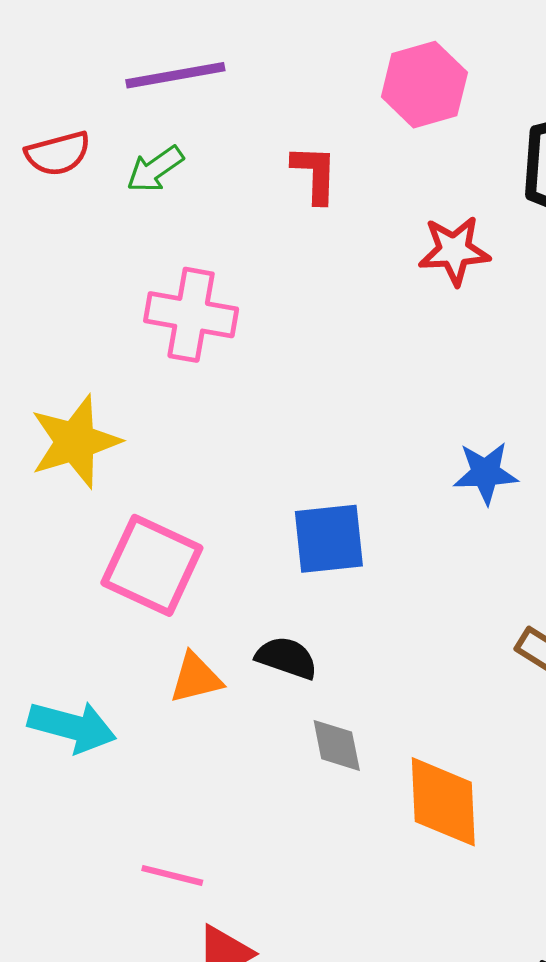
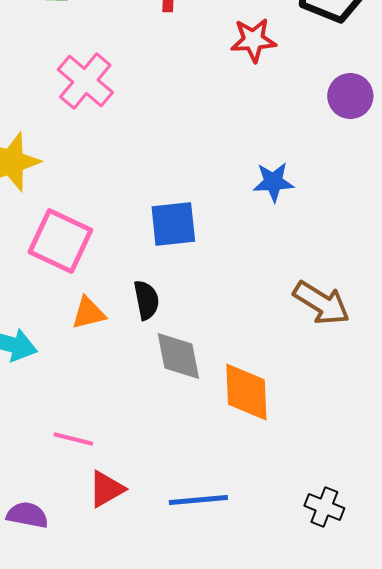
pink cross: (191, 315) -> (85, 81), turned 30
black semicircle: (287, 658) -> (146, 300), turned 60
gray diamond: (337, 745) -> (178, 356), size x1.4

